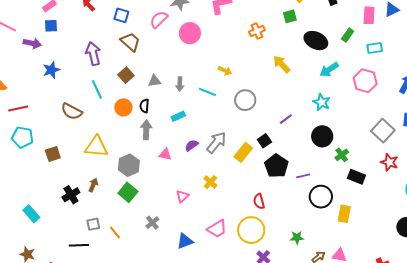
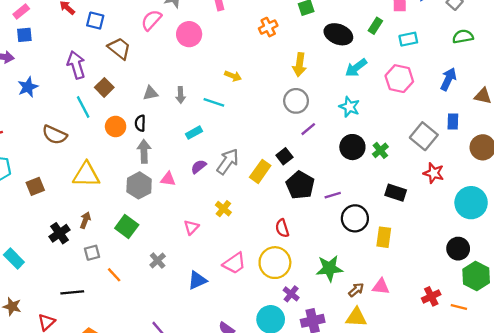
blue square: (121, 15) -> (95, 21), moved
yellow arrow: (282, 64) -> (299, 65), turned -126
brown square: (126, 75) -> (104, 87), moved
gray circle: (245, 100) -> (296, 101), moved
cyan rectangle: (178, 116) -> (194, 133), moved
green cross: (342, 155) -> (380, 150), moved
gray hexagon: (129, 165) -> (139, 185), moved
gray square: (93, 224) -> (92, 253), moved
green star: (297, 238) -> (329, 268), size x1.6

